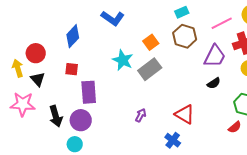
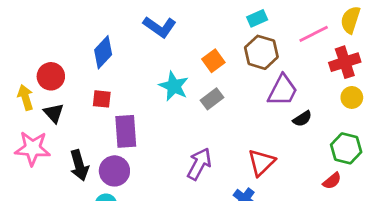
purple trapezoid: (215, 56) -> (283, 90), moved
gray rectangle: (150, 69) -> (212, 99), size x0.7
red triangle: (185, 114) -> (261, 162), turned 45
purple arrow: (141, 115) -> (199, 164), size x1.6

